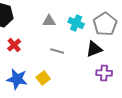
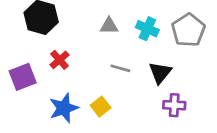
black triangle: (94, 49) -> (160, 73), moved, turned -30
purple cross: (104, 73) -> (174, 105), moved
blue star: (17, 79) -> (64, 108), turned -30

